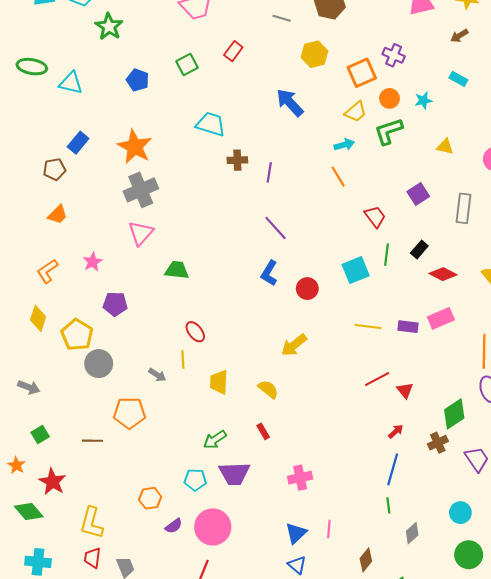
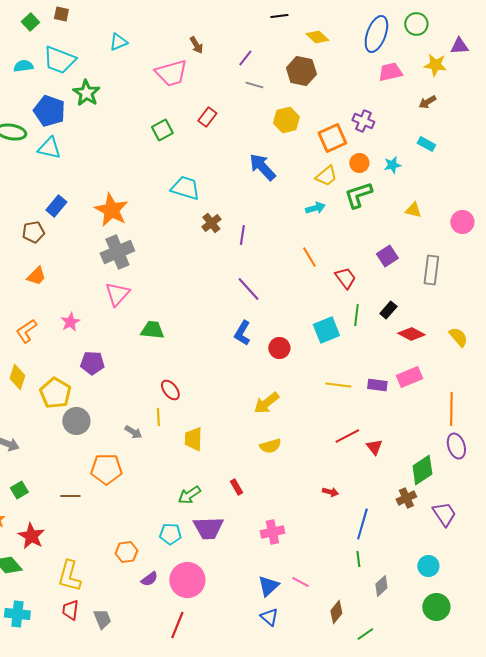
blue pentagon: (138, 80) -> (49, 111), moved, size x1.4
brown cross: (237, 160) -> (211, 223), turned -36
orange line: (338, 177) -> (309, 257), moved
yellow semicircle: (268, 389) -> (270, 446), moved, turned 125
red arrow: (396, 431) -> (330, 492), moved, turned 56
pink line: (329, 529) -> (300, 582), turned -66

